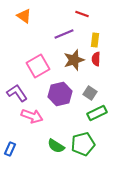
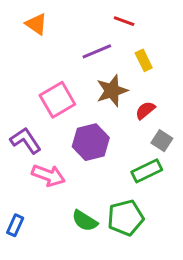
yellow rectangle: (95, 40) -> (144, 60), turned -32
red semicircle: (96, 59) -> (145, 110), moved, turned 48
gray square: (90, 93) -> (162, 141), moved

